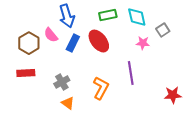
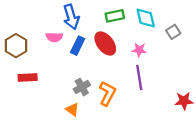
pink semicircle: (51, 35) -> (54, 37), turned -49
brown hexagon: (29, 43) -> (16, 46), moved
pink star: (143, 43) -> (139, 50), moved
gray cross: (62, 82) -> (82, 87), moved

